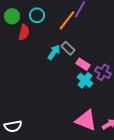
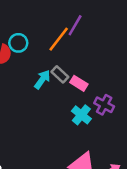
cyan circle: (37, 15) -> (18, 43), moved
pink rectangle: (83, 64) -> (79, 83), moved

